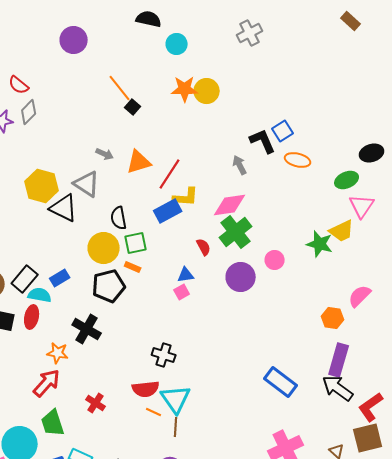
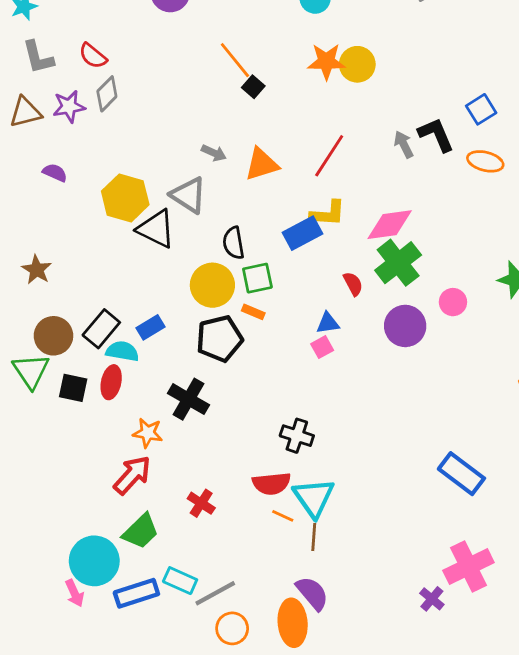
blue square: (283, 131) -> (481, 109), moved
gray arrow: (240, 165) -> (404, 144), moved
red line: (170, 174) -> (329, 156), moved
green trapezoid: (53, 423) -> (141, 531), turned -116

